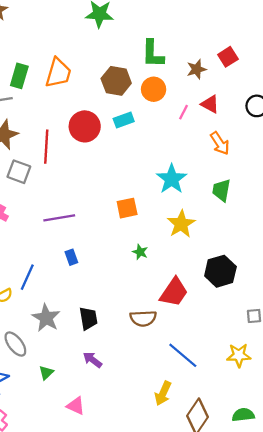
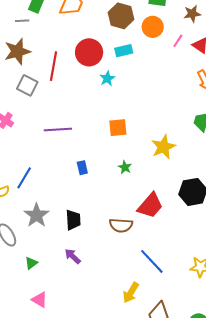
pink line: (183, 112) -> (178, 41), moved
cyan star: (172, 179) -> (107, 78), moved, size x0.6
blue rectangle: (71, 257) -> (82, 168), moved
pink triangle: (76, 406) -> (40, 300), moved

